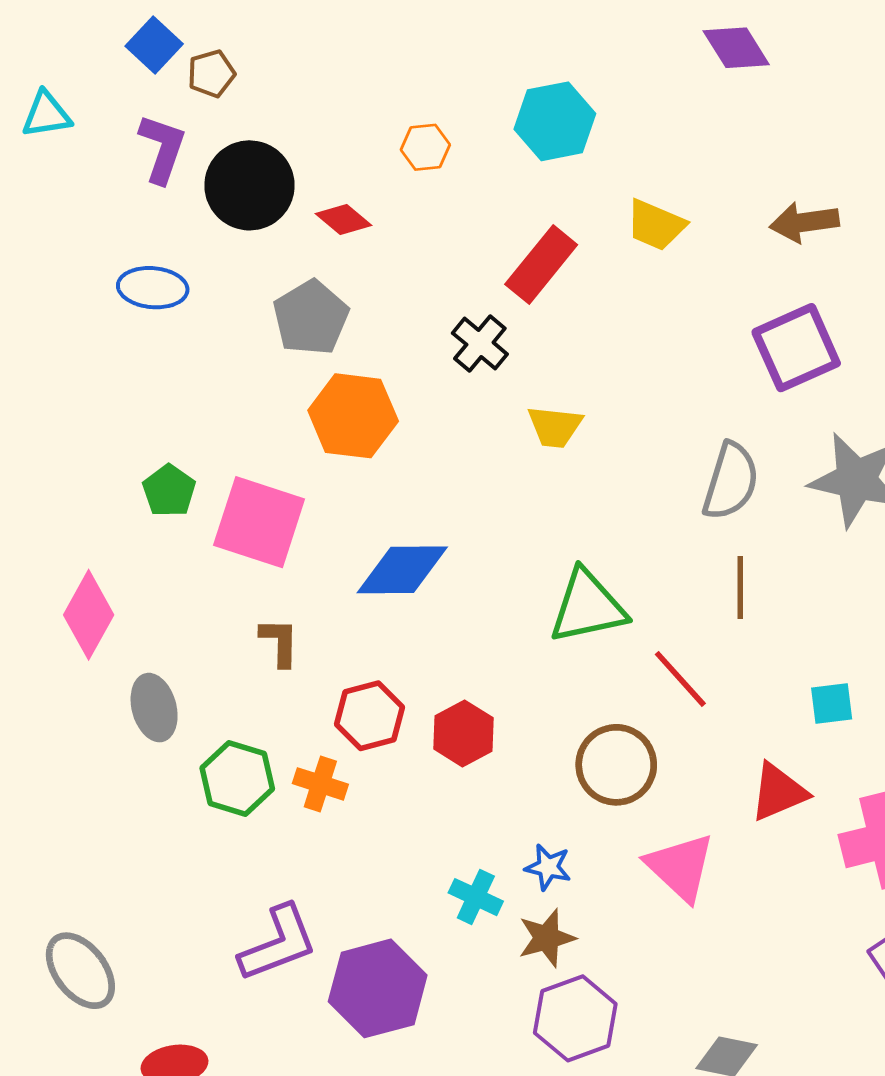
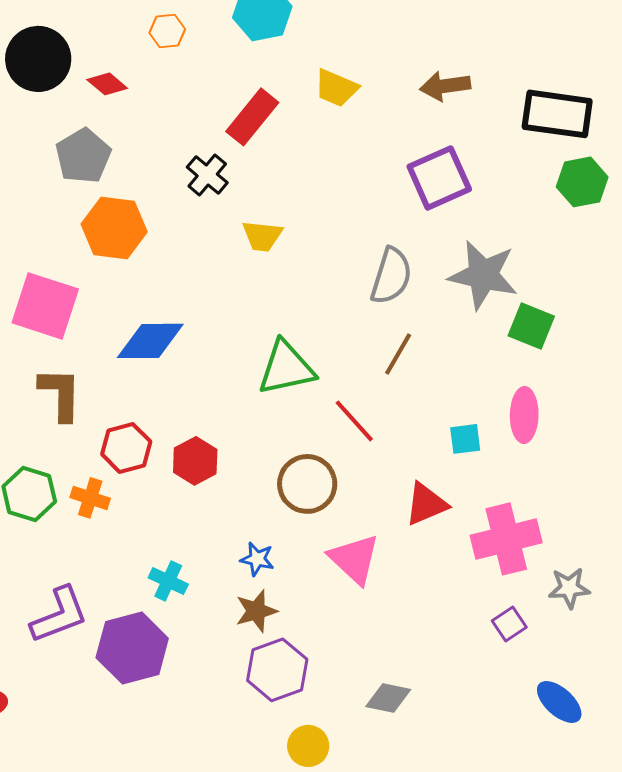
brown line: (740, 588) -> (398, 354), turned 30
brown L-shape: (279, 642) -> (60, 394), size x1.5
cyan cross: (476, 897) -> (168, 581), moved

